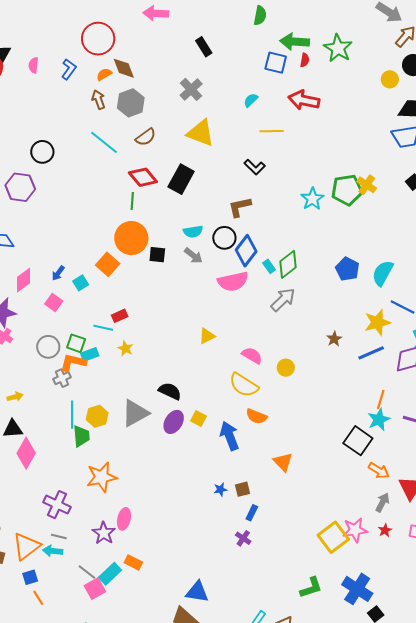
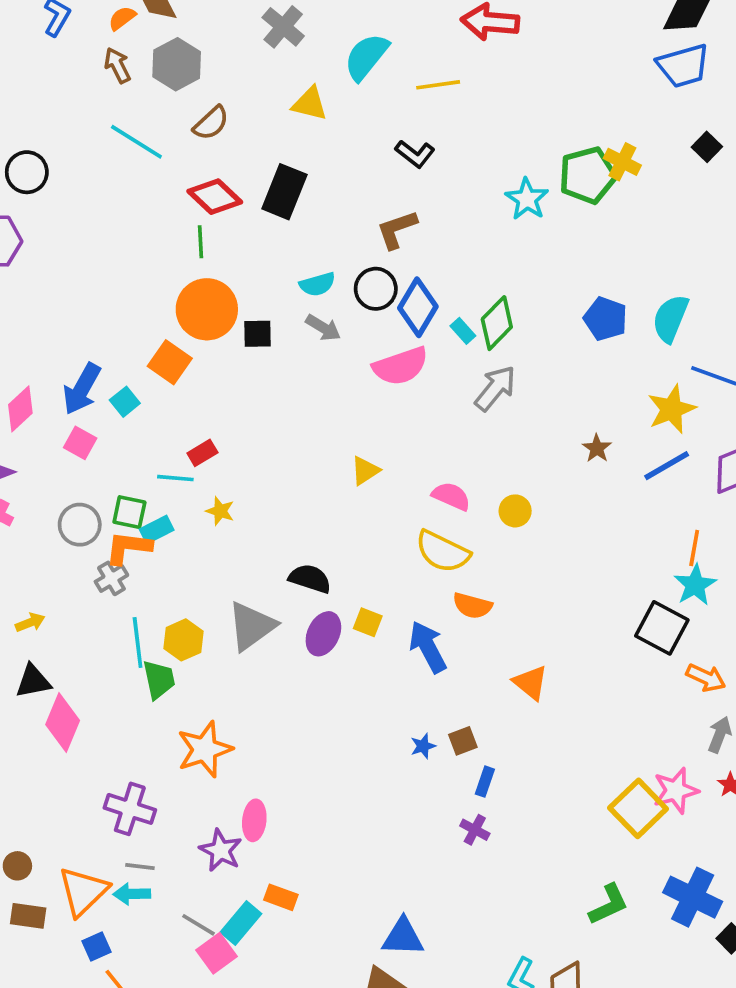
cyan semicircle: (251, 100) -> (366, 57), moved, size x1.8
yellow triangle: (201, 133) -> (310, 104), size x0.7
blue arrow: (58, 273) -> (82, 389), size x1.8

